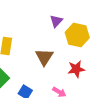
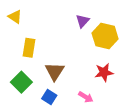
brown triangle: (44, 57) -> (55, 71), moved

